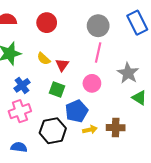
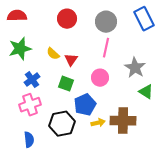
red circle: (47, 23) -> (67, 19), moved
brown cross: (116, 128) -> (123, 121), size x1.4
blue semicircle: (19, 147) -> (29, 140), turned 77

